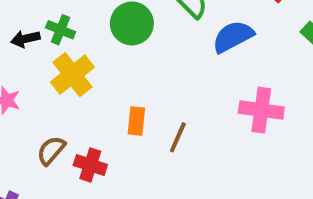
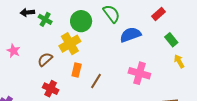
black arrow: (25, 39) -> (27, 12), moved
yellow cross: (72, 75) -> (70, 44), moved
brown semicircle: (51, 150) -> (45, 59), moved

